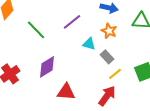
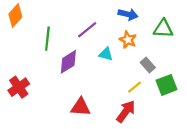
green line: (36, 30) -> (47, 39), turned 50
gray rectangle: (107, 57) -> (148, 65), moved
purple diamond: (47, 67) -> (68, 62), moved

